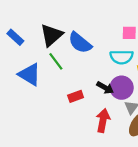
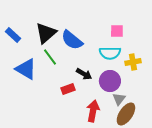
black arrow: (105, 88) -> (84, 74), moved

